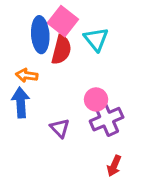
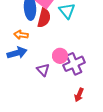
pink circle: (96, 99) -> (60, 56), moved
blue arrow: (21, 102) -> (17, 53), turned 78

